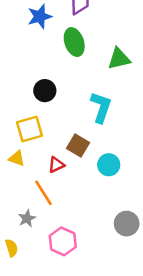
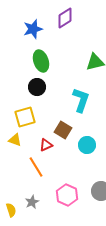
green ellipse: (74, 42) -> (41, 61), moved
gray star: (27, 218) -> (32, 202), moved
pink hexagon: (63, 241) -> (67, 195), moved

